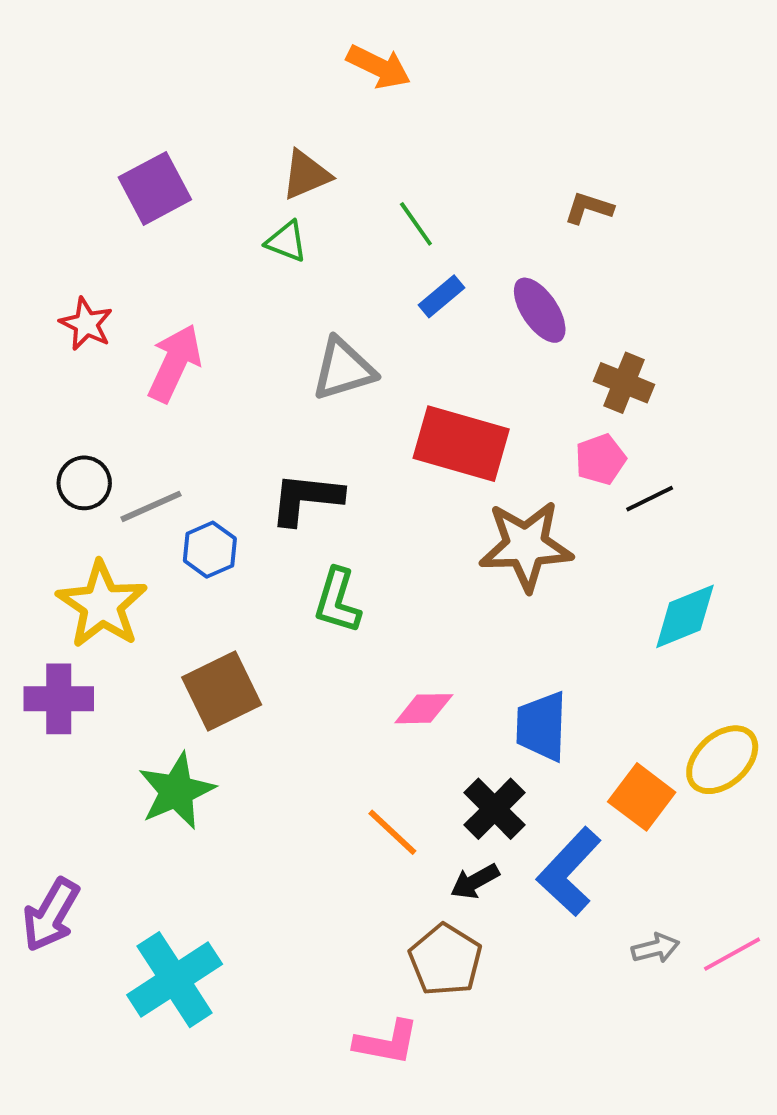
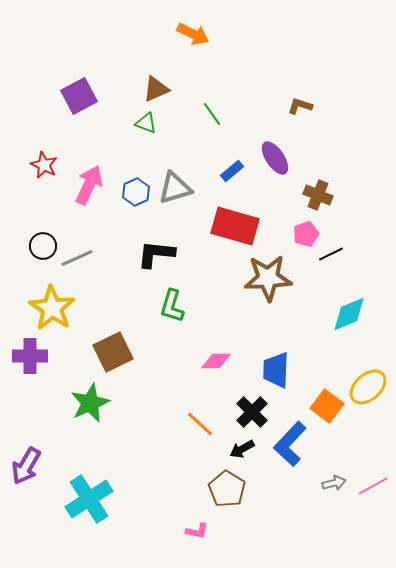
blue rectangle: (442, 296) -> (232, 171), moved
blue hexagon: (210, 550) -> (136, 192), moved
pink L-shape: (387, 1042) -> (197, 531), size x0.7

